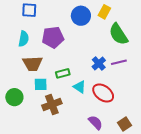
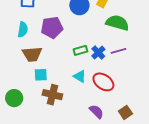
green semicircle: (118, 34) -> (117, 23), turned 140
green rectangle: (63, 73) -> (80, 50), moved
green circle: (14, 97) -> (14, 98), moved
brown cross: (52, 104) -> (52, 95), turned 36

